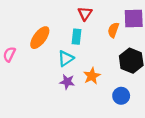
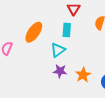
orange star: (92, 76) -> (83, 75), moved

